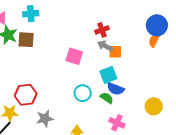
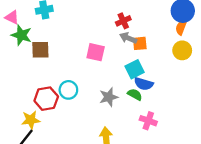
brown square: (26, 40) -> (40, 50), moved
cyan circle: (83, 93) -> (68, 90), moved
yellow circle: (154, 106) -> (182, 50), moved
gray star: (45, 119) -> (109, 97), moved

